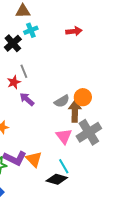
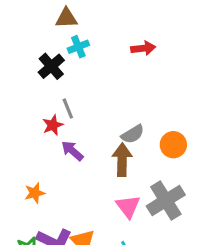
orange circle: (83, 97) -> (173, 145), moved
gray semicircle: (62, 101) -> (133, 134), moved
brown arrow: (75, 111) -> (122, 160), moved

